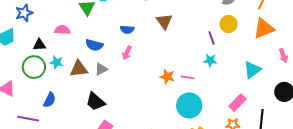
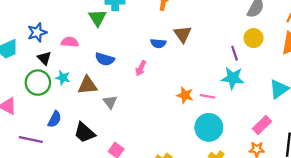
blue star: (24, 13) -> (37, 32), moved
blue semicircle: (127, 29) -> (158, 43), moved
black triangle: (39, 45) -> (44, 58), turned 48
cyan star: (210, 60) -> (233, 78), size x1.5
gray triangle: (101, 69) -> (110, 102), moved, turned -40
black trapezoid: (95, 102) -> (84, 133), moved

